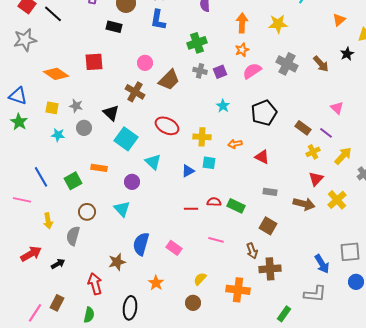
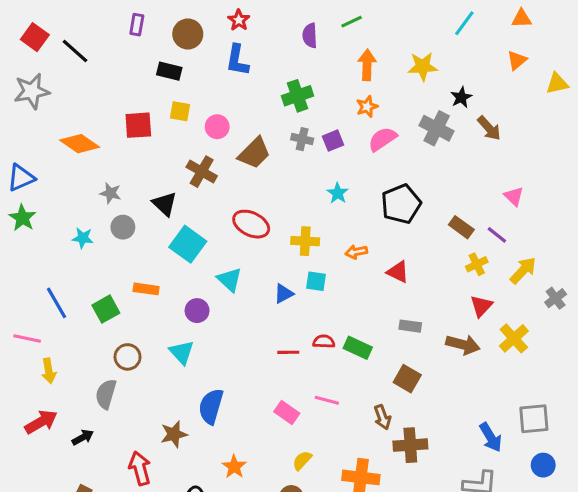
black star: (347, 54) -> (461, 97), moved
blue triangle: (18, 96) -> (21, 178), turned -42
yellow square: (52, 108) -> (180, 111), moved
yellow arrow: (48, 221) -> (49, 371), moved
pink rectangle: (174, 248) -> (287, 413), moved

